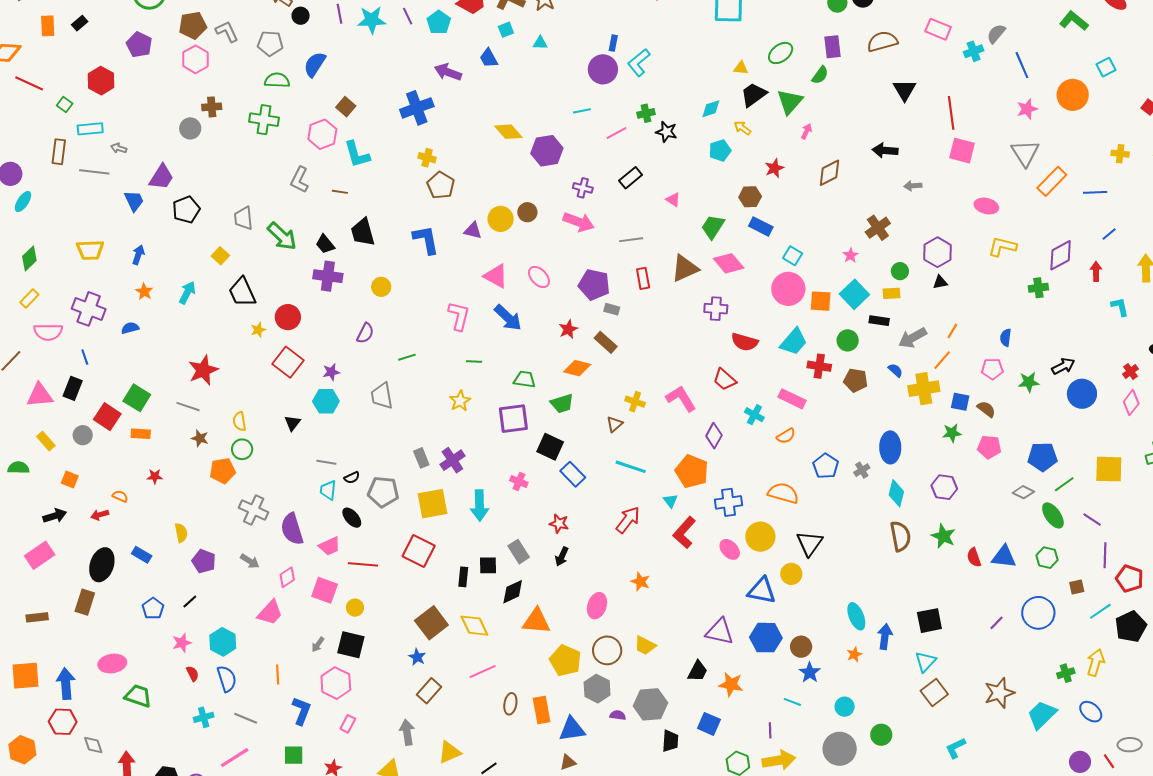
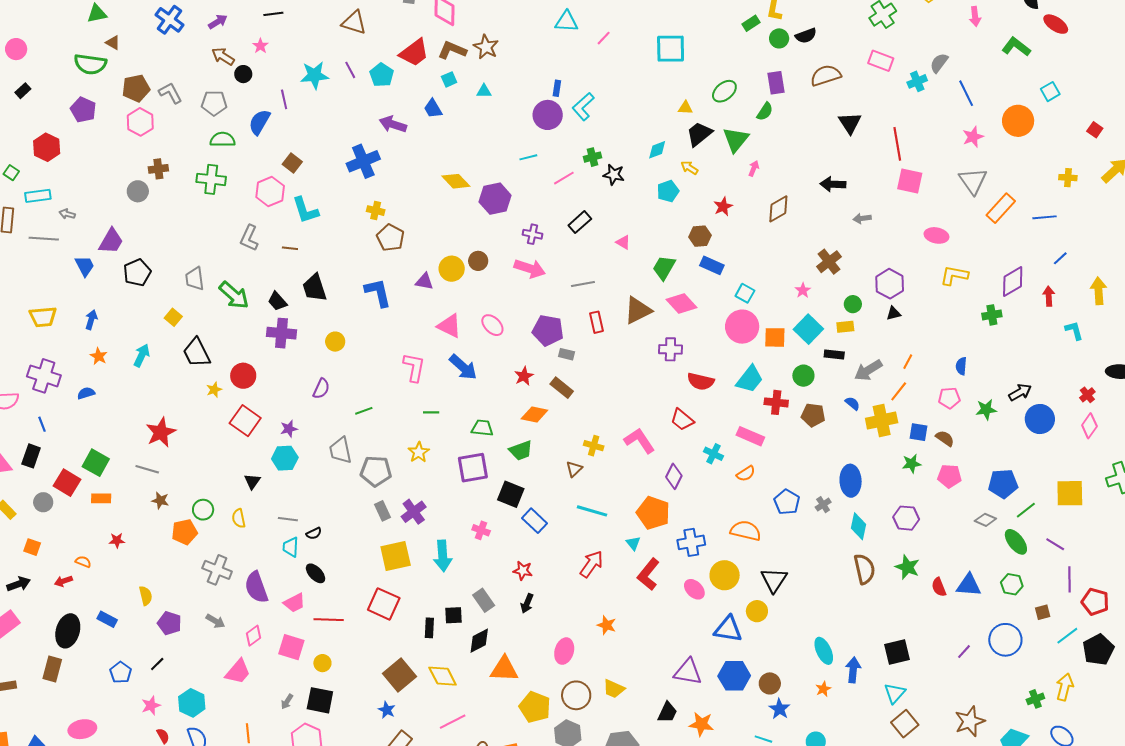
purple line: (339, 14) -> (284, 99), moved
yellow semicircle: (239, 421) -> (239, 518), moved
gray pentagon: (383, 492) -> (376, 471), moved

